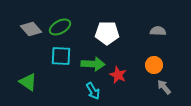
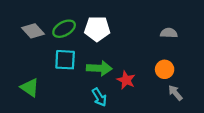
white pentagon: (107, 33) -> (97, 29), moved

